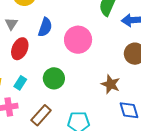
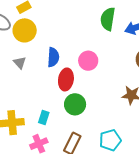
pink circle: (78, 40) -> (88, 61), size x0.7
red ellipse: (20, 49) -> (66, 79), moved

